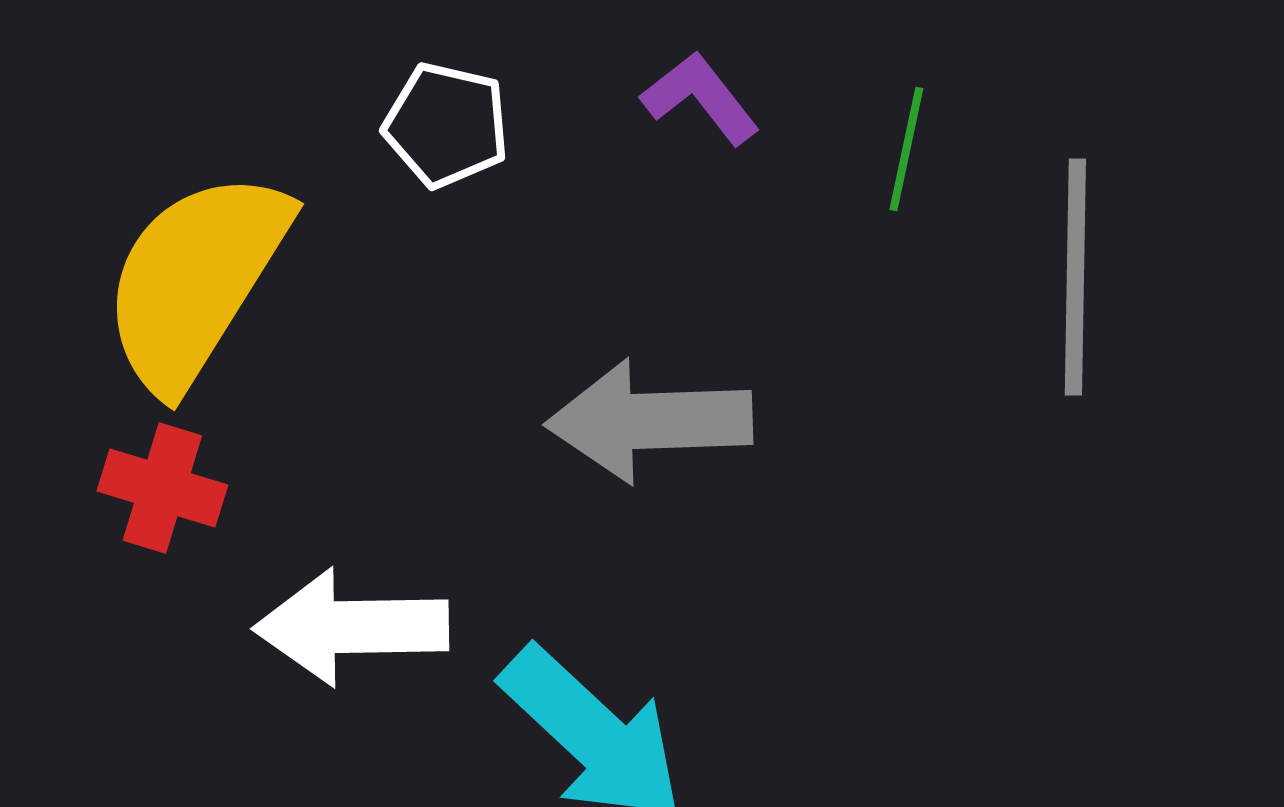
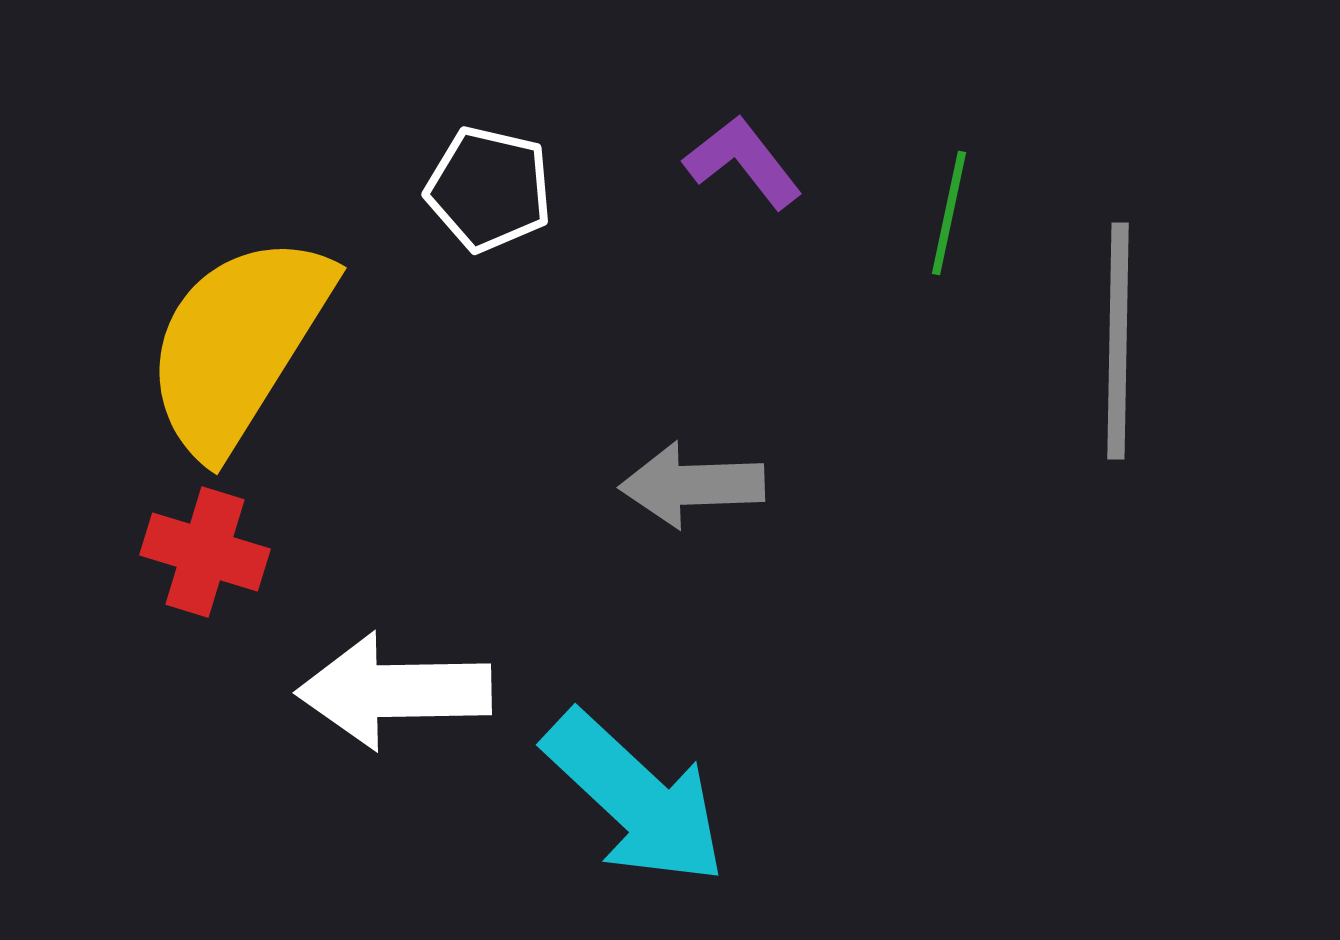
gray arrow: (649, 421) -> (692, 485), size x0.7

